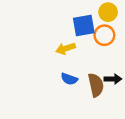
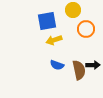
yellow circle: (108, 12) -> (73, 10), moved
blue square: (84, 25) -> (47, 21), moved

